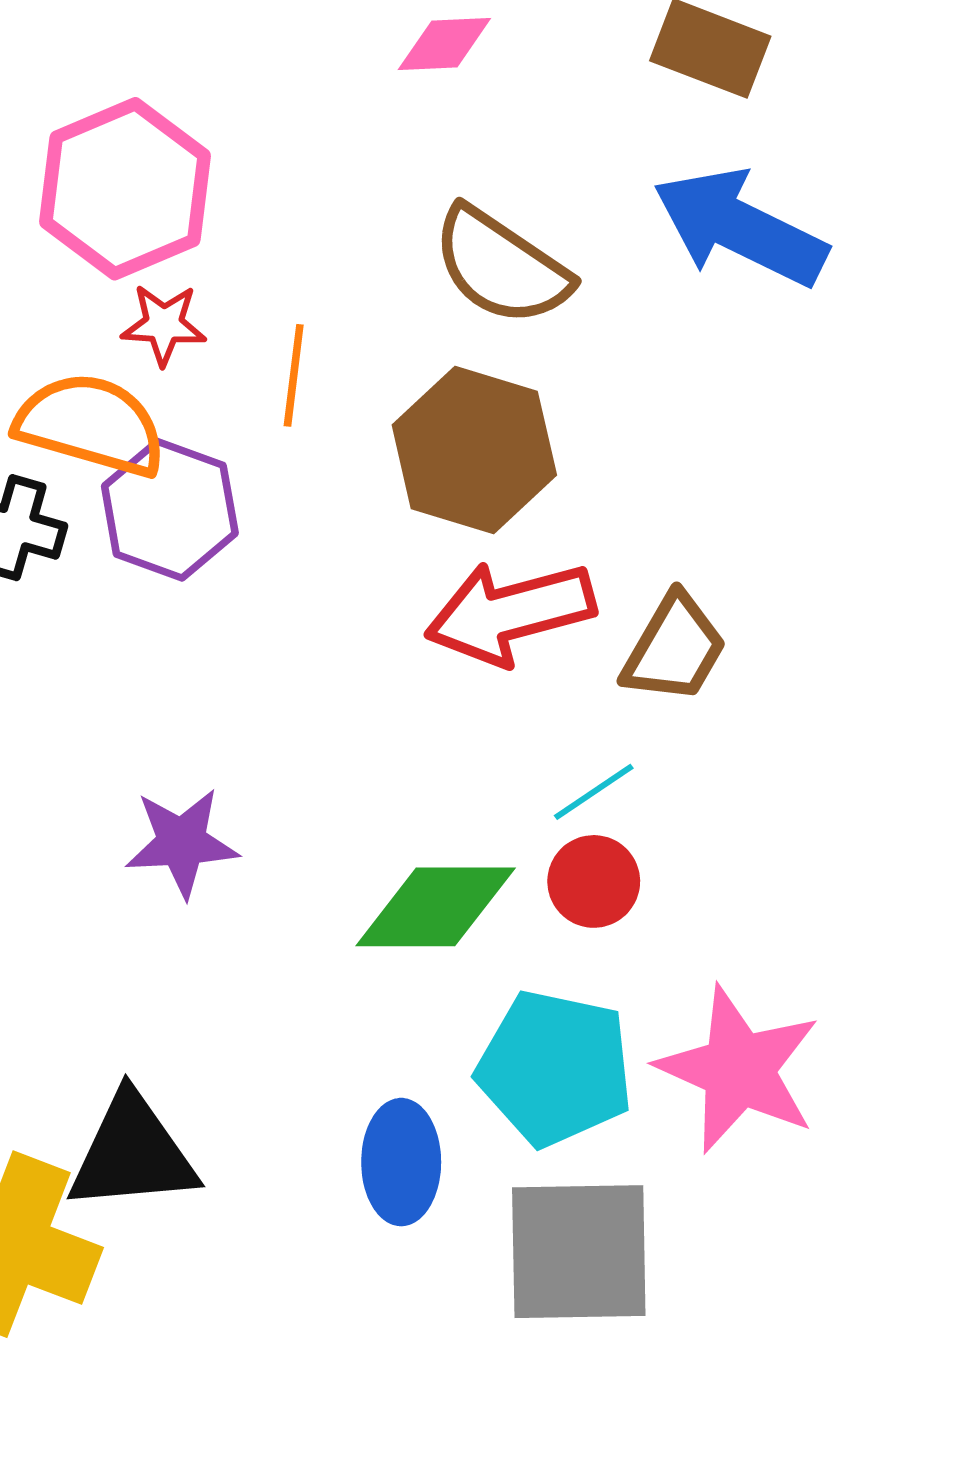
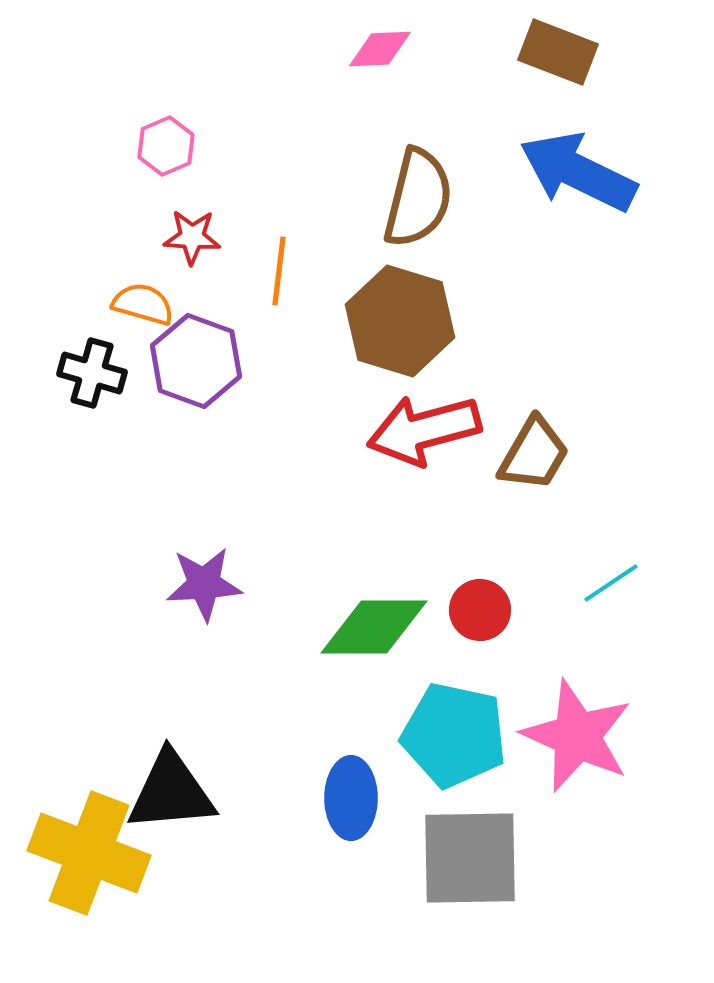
pink hexagon: (125, 189) -> (166, 146), size x0.5
brown semicircle: (501, 266) -> (418, 198), turned -110
orange semicircle: (91, 425) -> (143, 304), size x0.6
cyan line: (594, 792) -> (611, 583), moved

